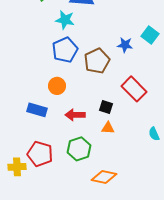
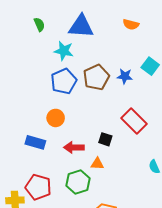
brown pentagon: (97, 61) -> (96, 77), moved
orange triangle: (108, 128) -> (97, 164), moved

